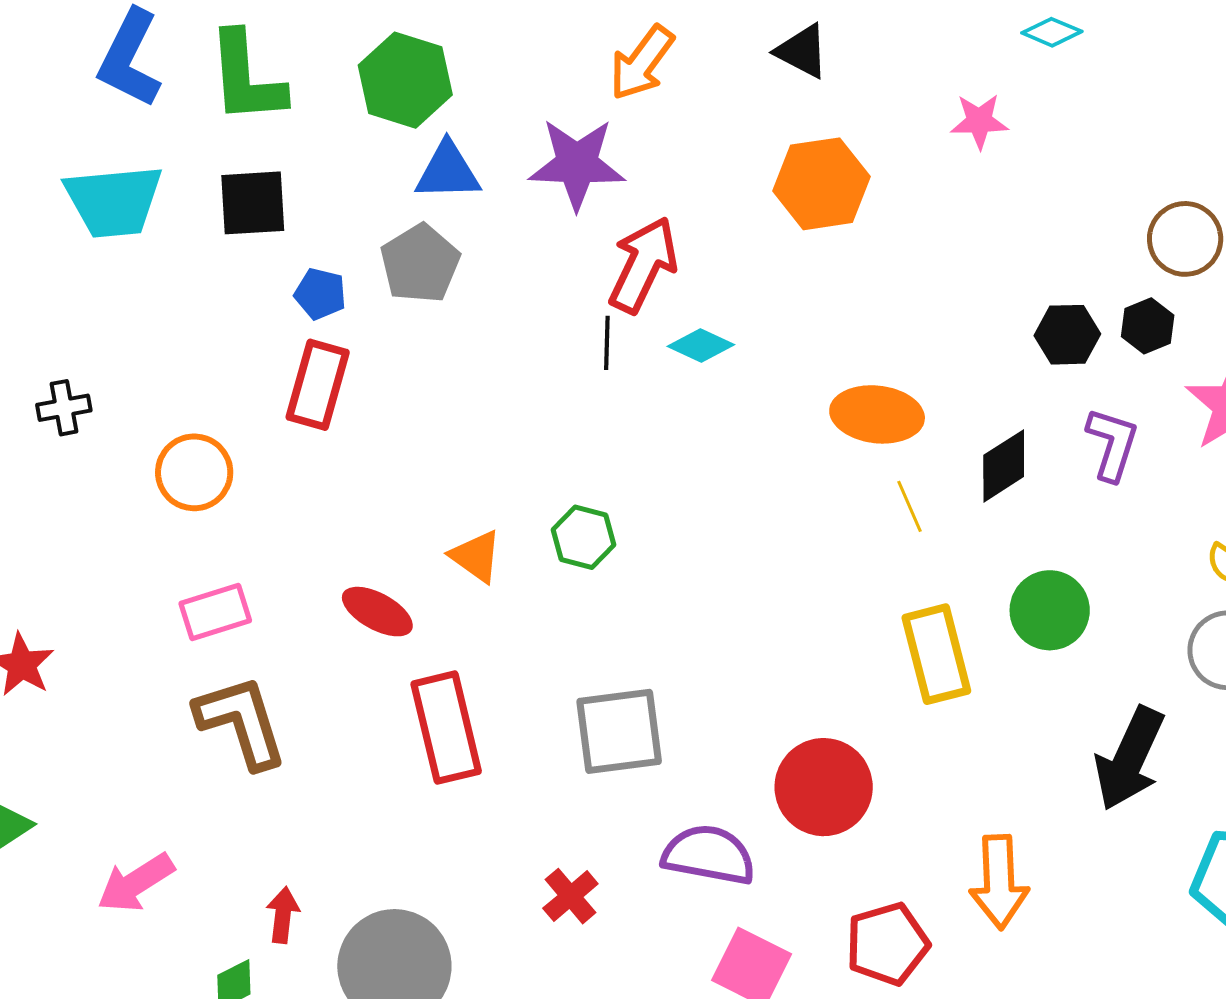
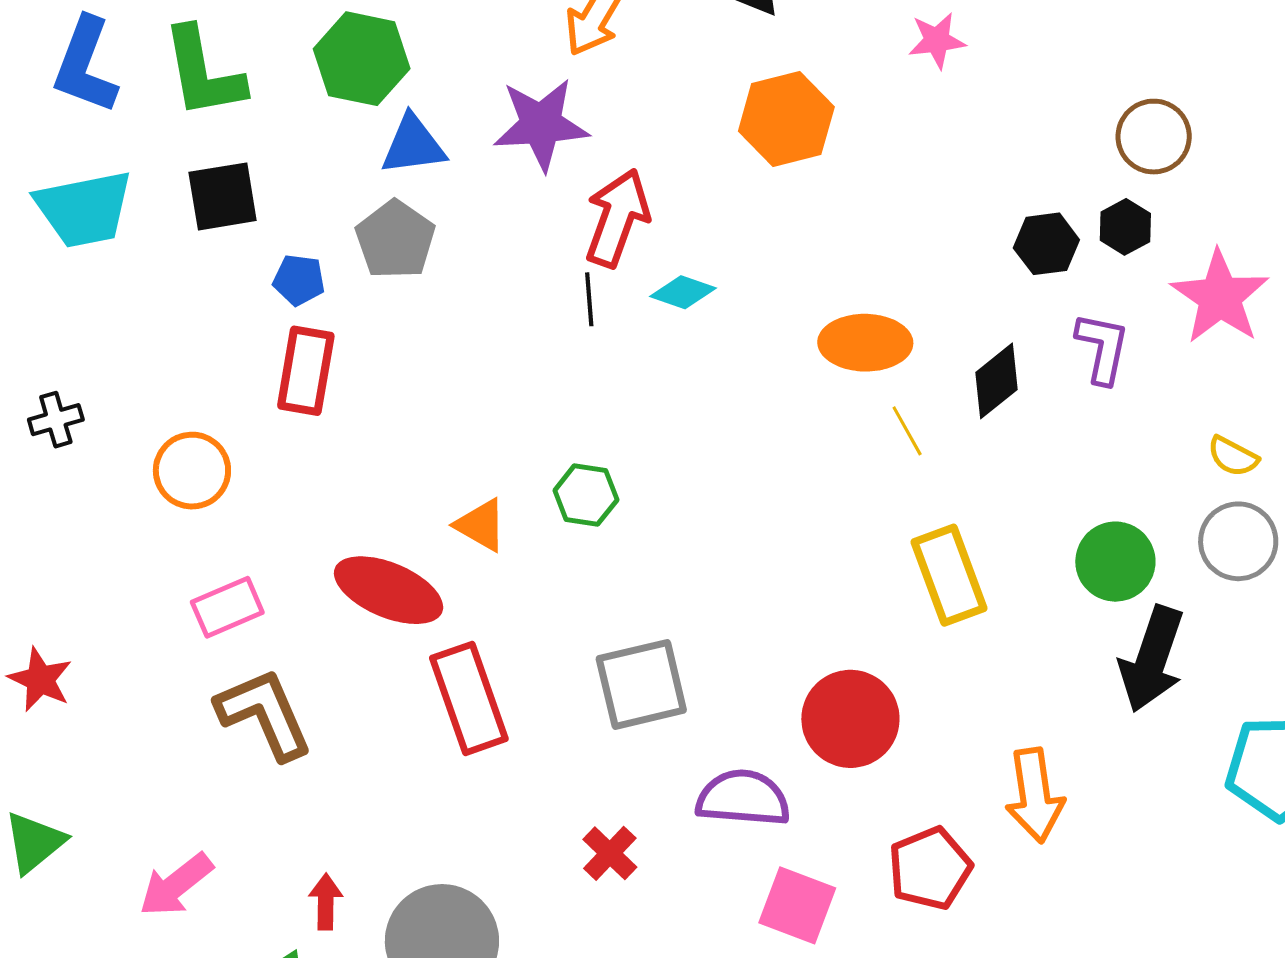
green circle: (1050, 610) -> (1115, 562), moved
red ellipse: (377, 612) -> (389, 590), size x1.5

